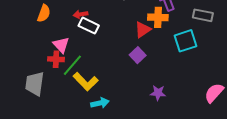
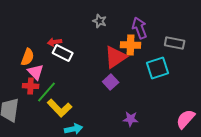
orange semicircle: (44, 13) -> (28, 57), moved
red triangle: (143, 30) -> (116, 57), size x1.4

